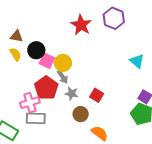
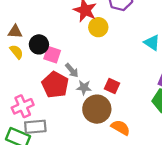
yellow circle: (63, 63) -> (98, 27), moved
pink cross: (30, 103) -> (23, 106), moved
brown circle: (81, 114) -> (97, 109), size x1.6
gray rectangle: (36, 118) -> (35, 127), moved

